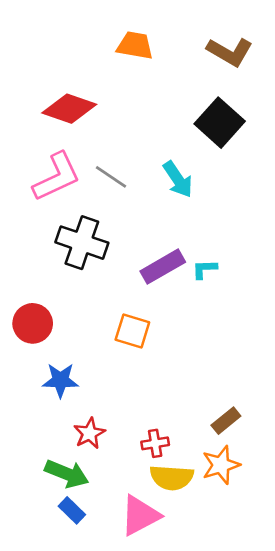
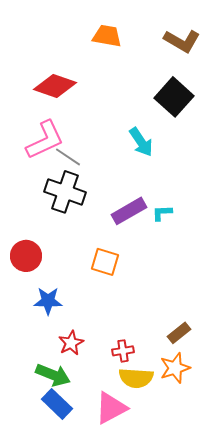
gray line: (111, 177) -> (68, 157), moved
blue rectangle: (72, 510) -> (57, 404), size x1.4

